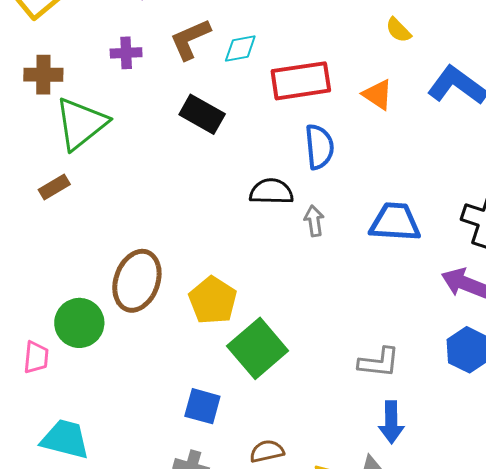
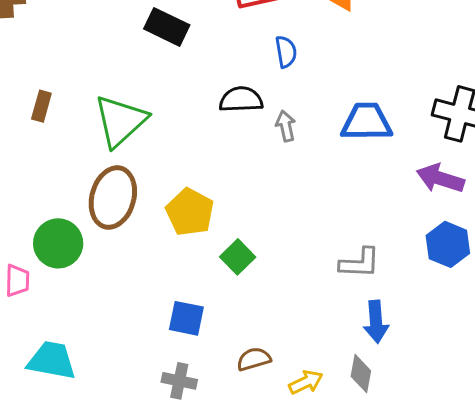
green triangle: (81, 123) -> (120, 121), moved
blue semicircle: (319, 147) -> (286, 52), size x0.7
brown rectangle: (54, 187) -> (41, 106), moved, turned -40
green square: (258, 348) -> (238, 257), size x0.6

